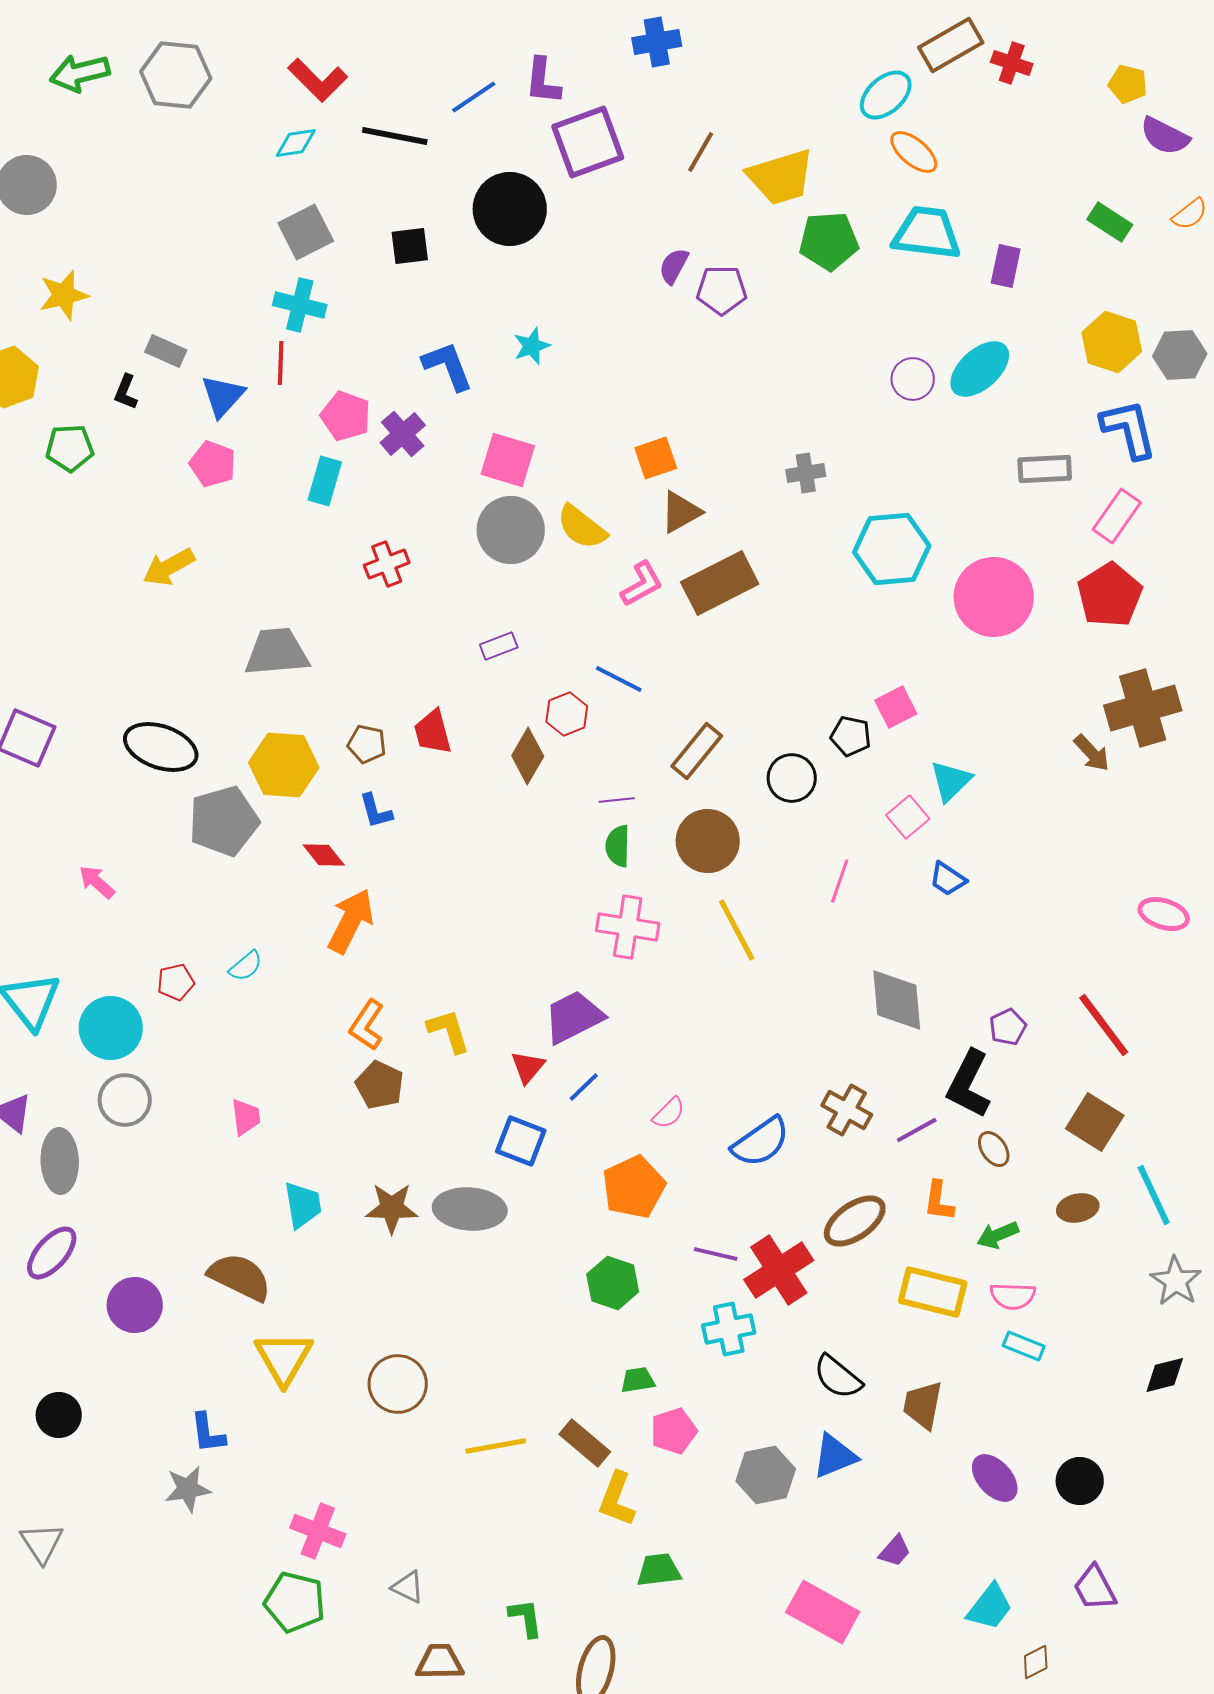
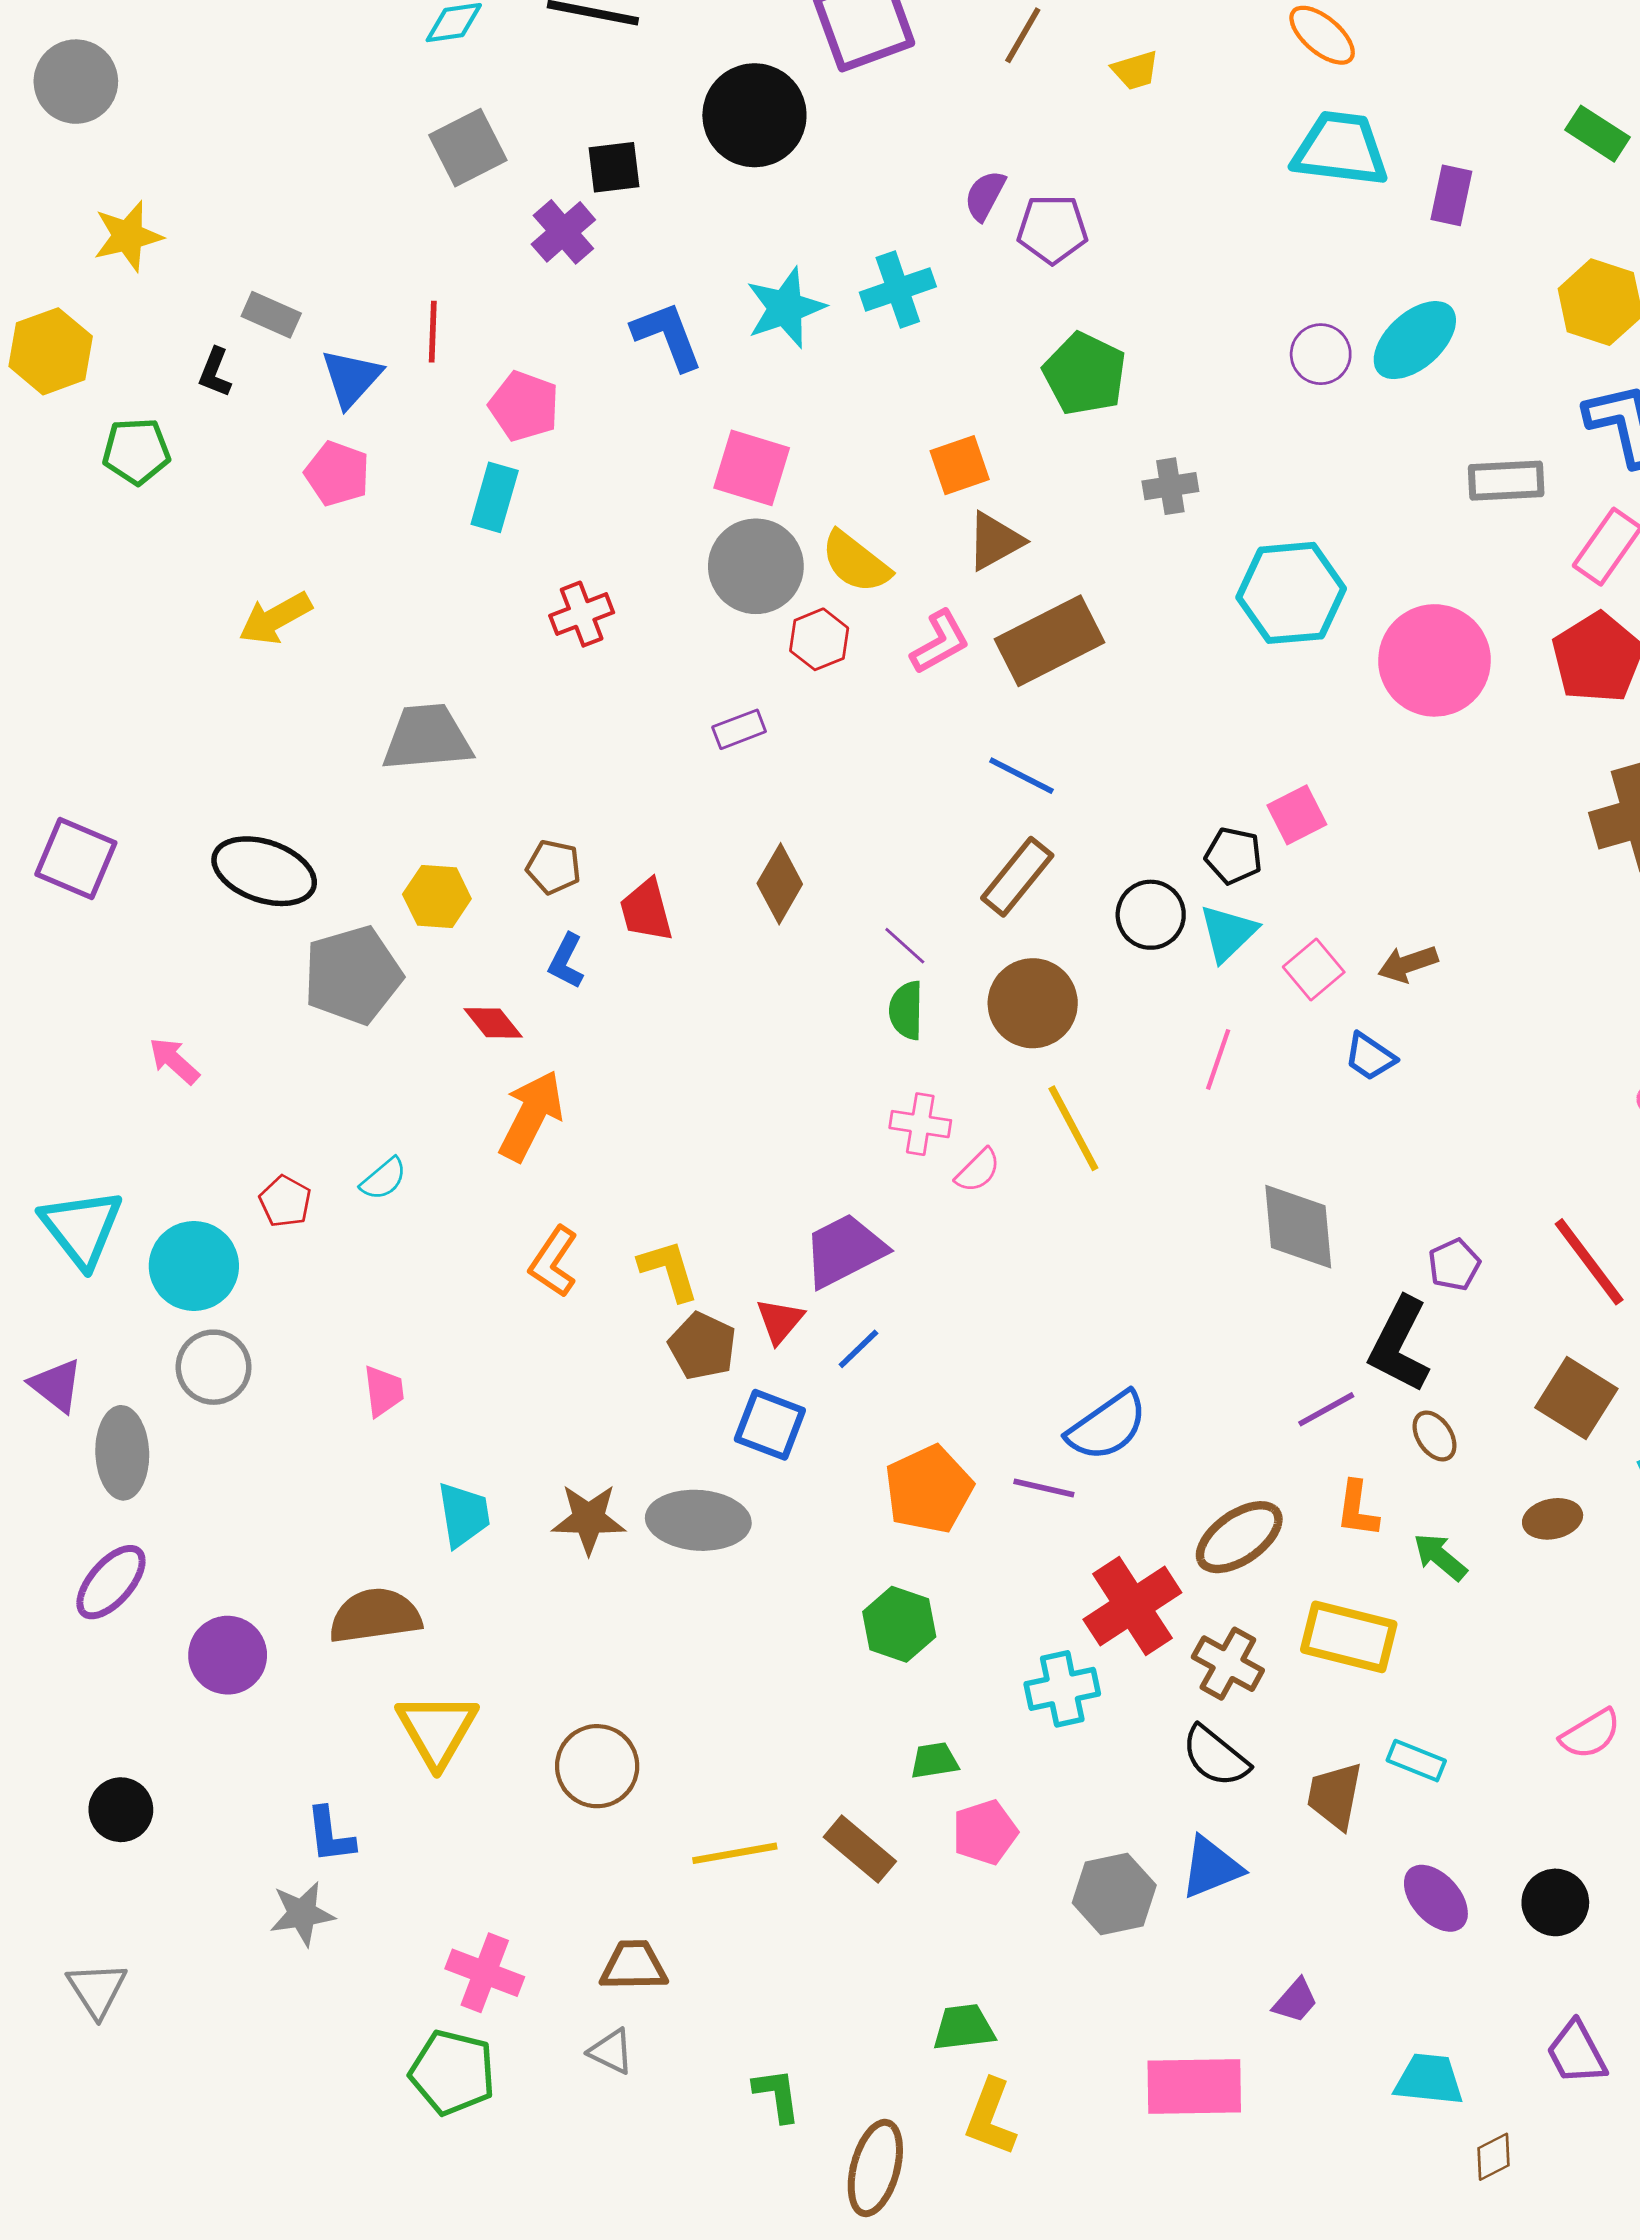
yellow trapezoid: (781, 177) -> (1135, 70), size x0.5
green pentagon: (829, 241) -> (1085, 374), moved, turned 30
cyan cross: (300, 305) -> (898, 290), moved, turned -33
cyan star: (532, 346) -> (785, 308), size x1.5
purple cross: (403, 434) -> (563, 232), moved
blue line: (619, 679) -> (1021, 776), moved
red hexagon: (567, 714) -> (819, 639), moved
red trapezoid: (433, 732) -> (646, 911), moved
brown arrow: (1092, 753) -> (1408, 964), moved, turned 114
yellow hexagon: (284, 765) -> (437, 896), size x0.7
cyan triangle: (951, 781) -> (1228, 933), moved
purple line: (617, 800) -> (905, 946), turned 48
blue L-shape: (376, 811) -> (566, 961), turned 42
pink cross: (628, 927) -> (920, 1124), size x0.7
red pentagon: (176, 982) -> (285, 1201), turned -30
brown pentagon: (380, 1085) -> (702, 1346), moved
brown cross: (847, 1110) -> (1228, 1664), moved
pink semicircle: (669, 1113) -> (978, 1170), moved
green arrow: (998, 1235) -> (1440, 1557), turned 63
purple line: (716, 1254) -> (1044, 1488), moved
brown semicircle: (240, 1277) -> (375, 1616), turned -34
pink semicircle: (1013, 1296) -> (1590, 1734), moved, turned -33
cyan rectangle: (1024, 1346) -> (1416, 1761), moved
yellow L-shape: (617, 1499) -> (991, 2117), moved
cyan trapezoid: (990, 1607) -> (1429, 2079), turned -122
pink rectangle: (823, 1612) -> (1194, 2086), turned -30
brown trapezoid: (440, 1662) -> (634, 1966), moved

